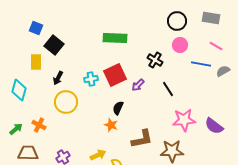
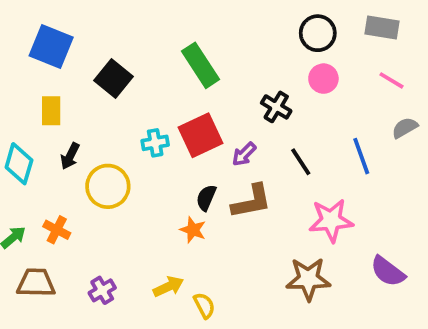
blue square: (36, 28) -> (51, 46), size x1.6
green rectangle: (115, 38) -> (201, 65), turned 55
black square: (54, 45) -> (114, 79), moved
blue line: (201, 64) -> (361, 156), moved, turned 60
black arrow: (58, 78) -> (70, 156), moved
purple semicircle: (214, 126) -> (388, 271), moved
brown L-shape: (142, 139) -> (252, 201), moved

